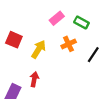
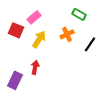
pink rectangle: (57, 18) -> (34, 17), moved

